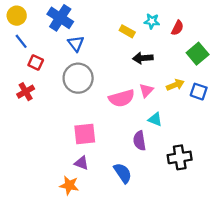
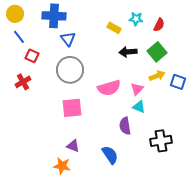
blue cross: (60, 18) -> (54, 16), turned -30
green square: (198, 54) -> (157, 52), moved
pink triangle: (146, 90) -> (137, 89), moved
pink square: (85, 134) -> (72, 108), moved

